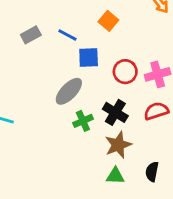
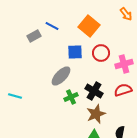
orange square: (108, 21) -> (89, 26), size x1.5
blue line: (67, 35) -> (52, 26), moved
red circle: (125, 72) -> (101, 53), moved

